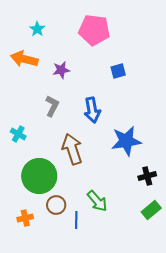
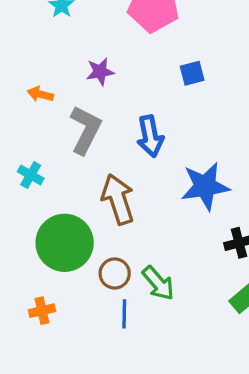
orange arrow: (24, 59) -> (40, 94), moved, size x0.6
gray L-shape: (52, 106) -> (86, 130), size x1.4
brown circle: (56, 205) -> (115, 273), moved

